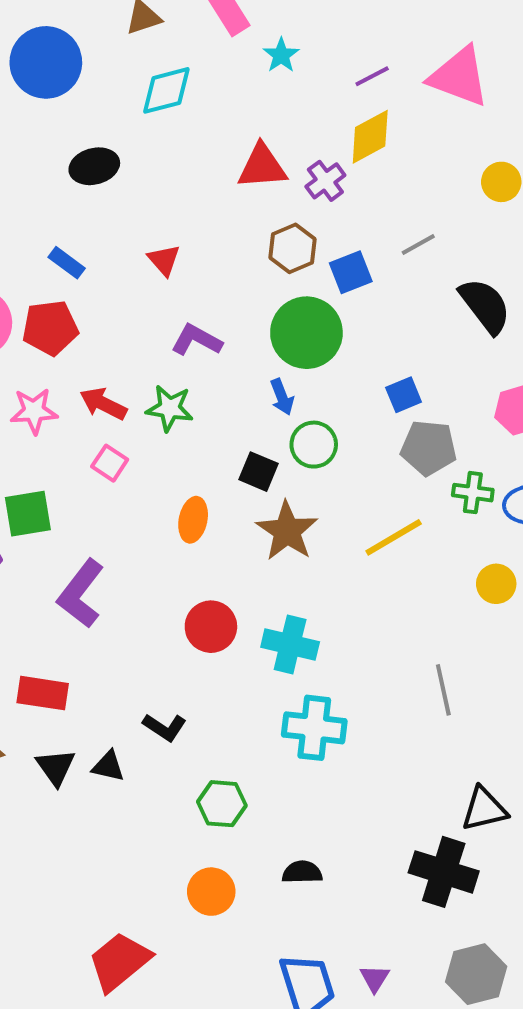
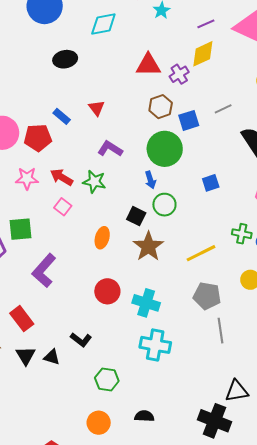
blue rectangle: (67, 263) -> (62, 116), moved
gray pentagon: (429, 448) -> (207, 296), moved
red rectangle: (43, 693) -> (22, 319), turned 40

